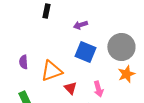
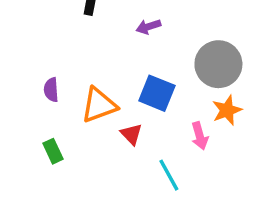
blue square: (85, 52) -> (157, 93), moved
pink arrow: (98, 89) -> (200, 136), moved

